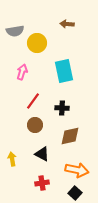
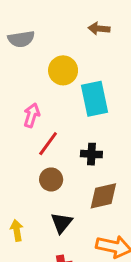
yellow circle: (37, 43) -> (63, 70), moved
pink arrow: (22, 72) -> (32, 115), moved
black triangle: (42, 154) -> (62, 223), turned 42

